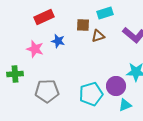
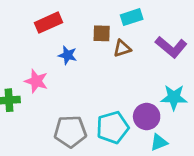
pink star: (35, 49) -> (36, 81), moved
gray pentagon: (47, 91) -> (70, 132), moved

